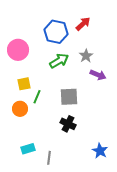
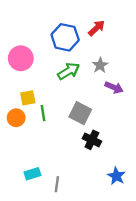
green line: (37, 97) -> (43, 113), turned -32
gray square: (69, 97) -> (80, 113), turned 30
orange circle: (20, 109) -> (16, 118), moved
black cross: (68, 124) -> (92, 140), moved

